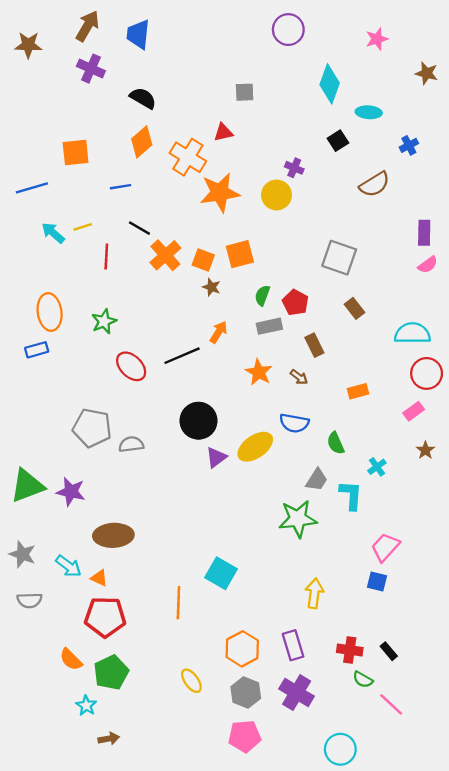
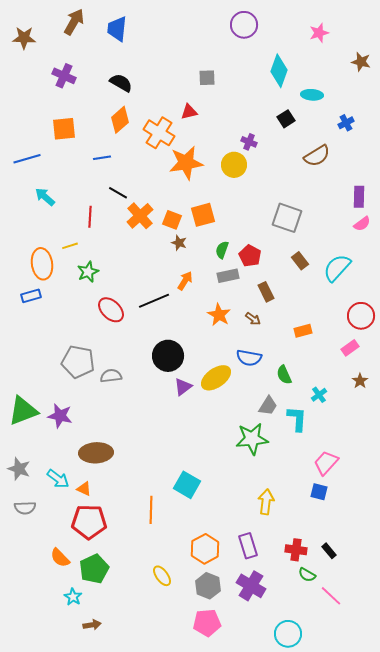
purple cross: (91, 69) -> (64, 76), moved
yellow line: (83, 227) -> (70, 246), moved
cyan semicircle: (412, 333) -> (337, 268), moved, turned -48

